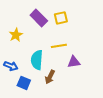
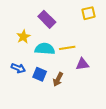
yellow square: (61, 18) -> (89, 13), moved
cyan semicircle: (37, 60) -> (45, 49), moved, turned 90
blue square: (24, 83) -> (40, 74), moved

